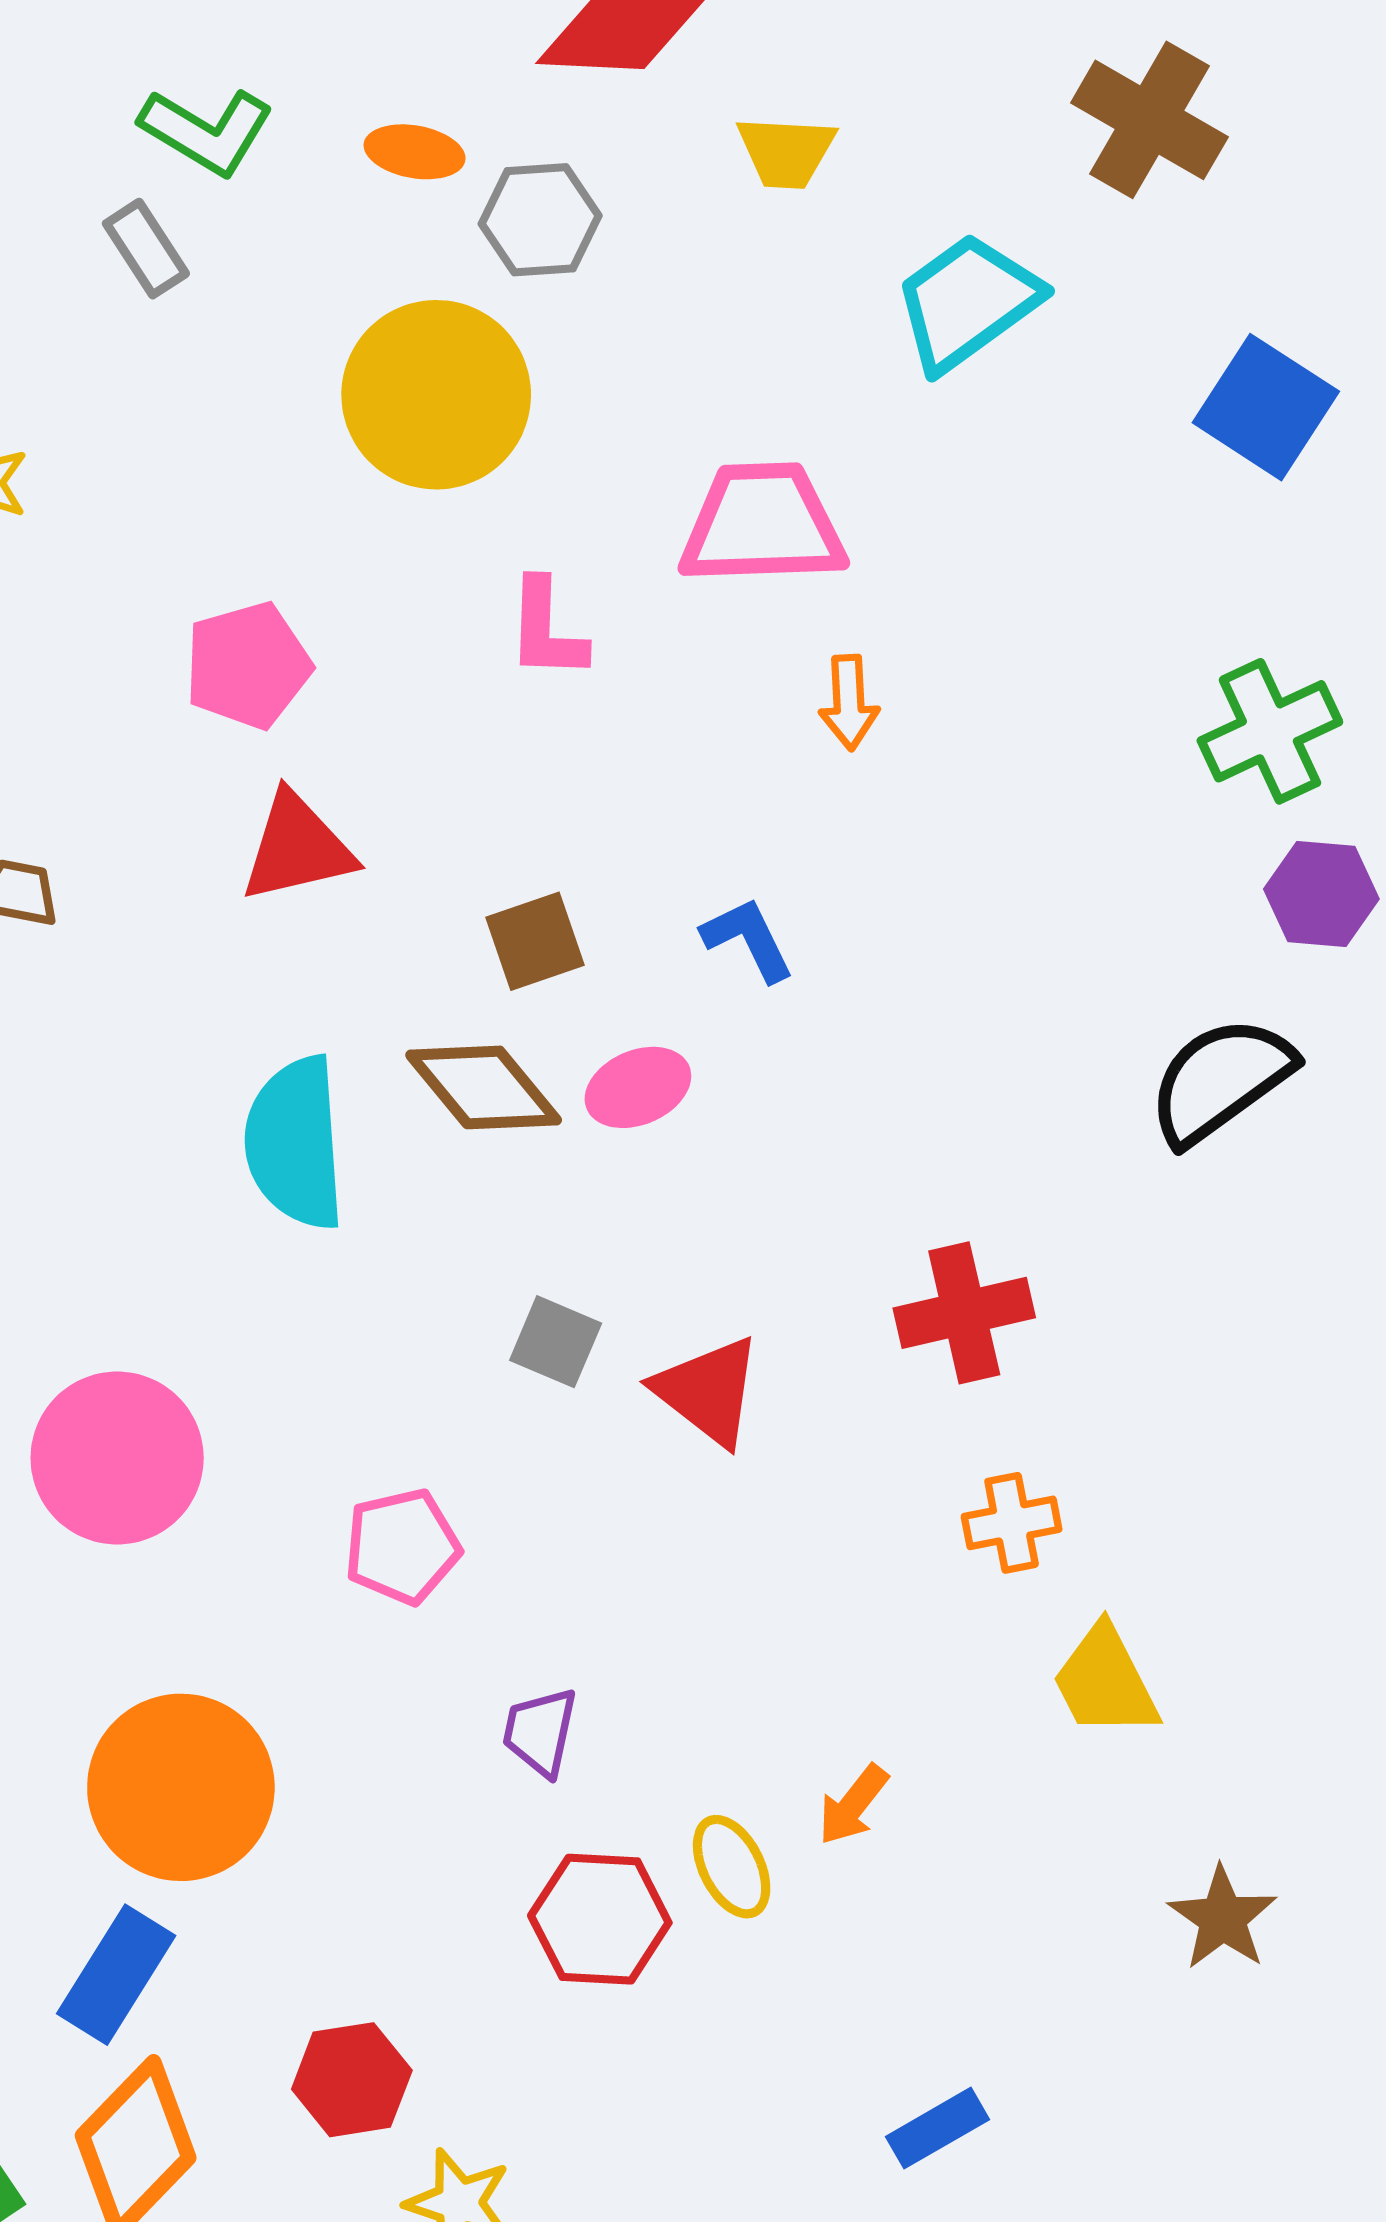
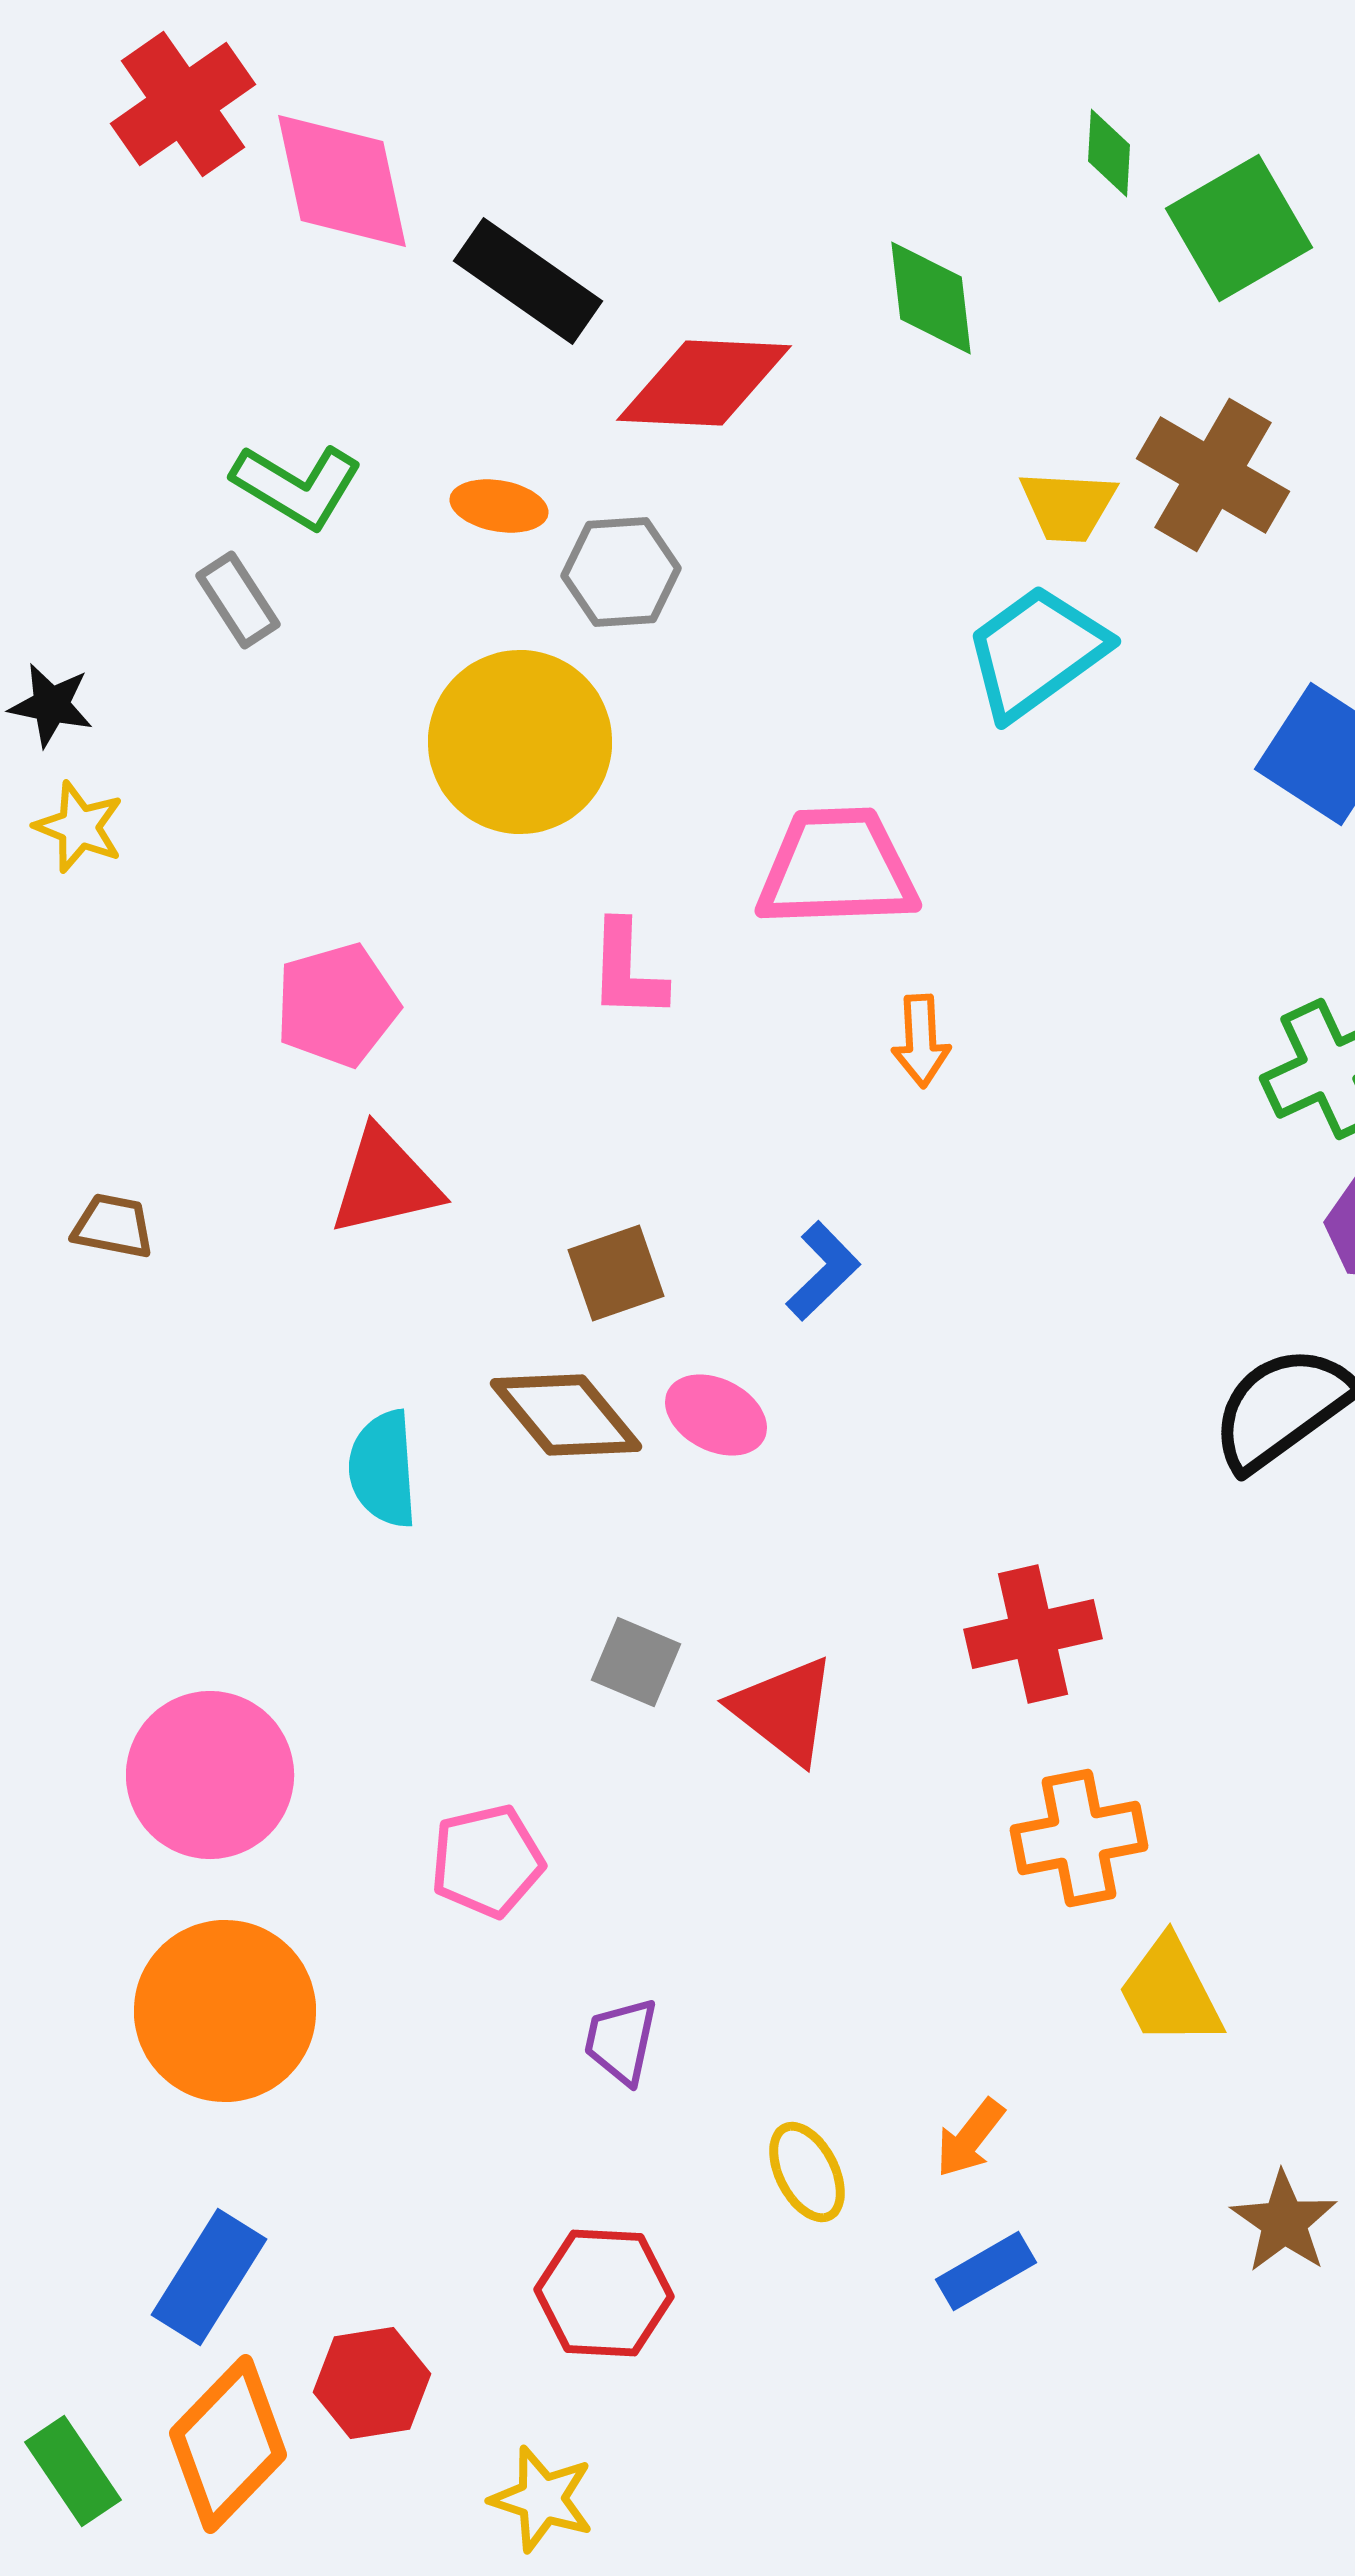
yellow trapezoid: (786, 152) -> (1068, 506), moved
blue L-shape: (748, 939) -> (823, 1271), turned 72
pink ellipse: (638, 1087) -> (716, 1415), turned 50
cyan semicircle: (295, 1143) -> (383, 1469), size x0.7
orange cross: (1012, 1523) -> (1079, 1838), size x1.4
orange circle: (181, 1787) -> (225, 2011), moved
orange arrow: (853, 1805) -> (970, 2138), moved
red hexagon: (600, 1919) -> (604, 2293), moved
red hexagon: (352, 2080) -> (372, 2383), moved
blue rectangle: (937, 2128) -> (986, 2271), moved

